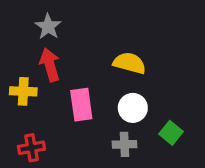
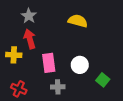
yellow semicircle: (129, 63) -> (78, 21), moved
gray cross: (124, 144) -> (58, 87), moved
red cross: (32, 148) -> (19, 89), turned 35

